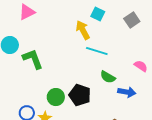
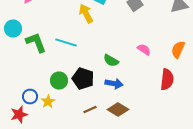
cyan line: (97, 51) -> (66, 42), moved
blue arrow: (127, 92) -> (114, 84), moved

